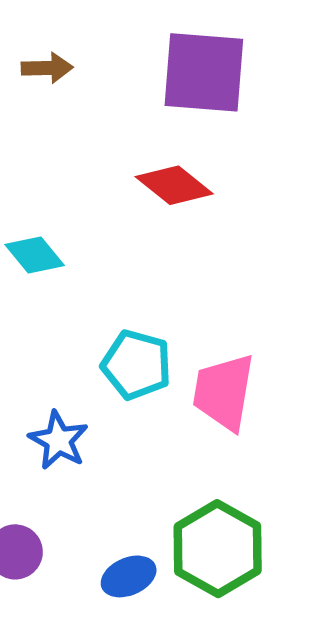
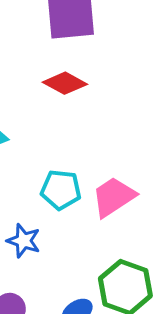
pink trapezoid: (224, 392) -> (114, 197), turned 57

